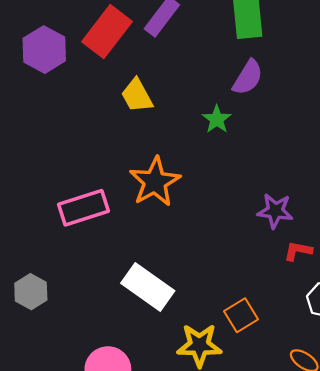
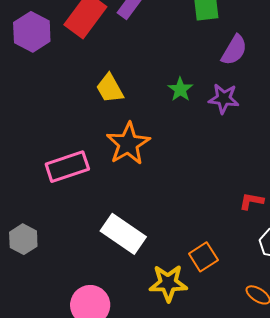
purple semicircle: (248, 77) -> (234, 50), moved
yellow trapezoid: (137, 96) -> (110, 88), moved
purple star: (275, 211) -> (224, 99), moved

